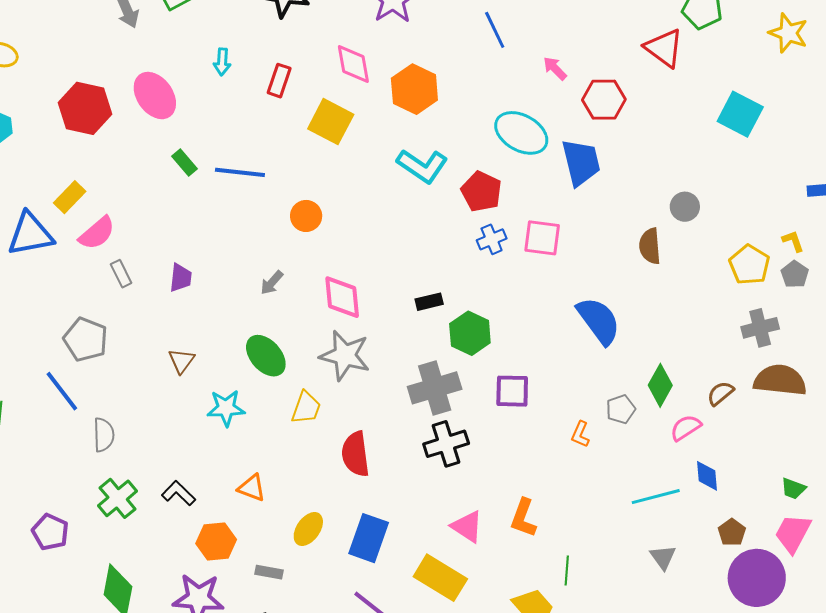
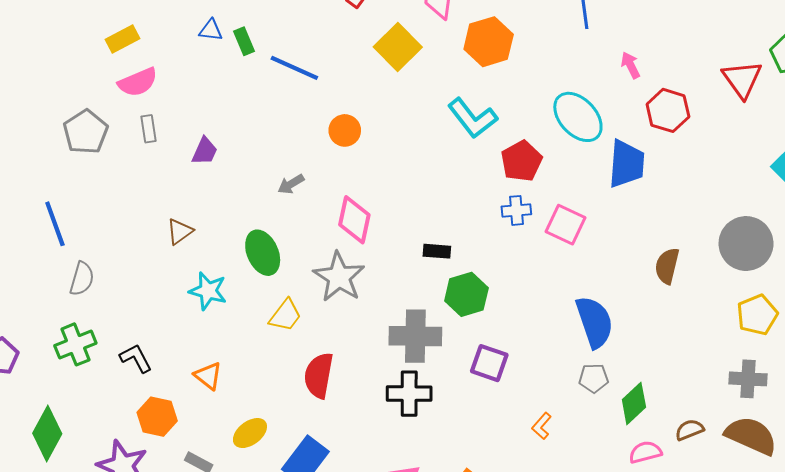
gray circle: (685, 207) -> (746, 244), moved, size x1.8
blue triangle: (30, 234) -> (211, 30), moved, size x0.5
gray pentagon: (86, 339) -> (86, 132), moved
gray pentagon: (621, 409) -> (594, 378), moved

